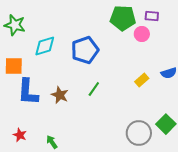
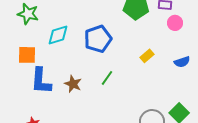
pink circle: (142, 34) -> (175, 23), moved
yellow rectangle: (142, 80) -> (147, 56), moved

